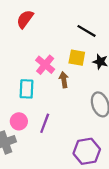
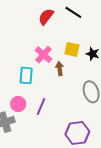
red semicircle: (25, 19) -> (46, 17), moved
black line: (86, 31) -> (73, 12), moved

